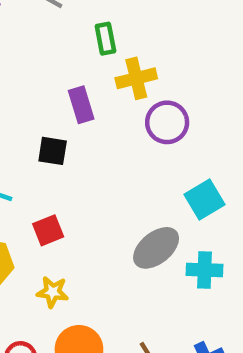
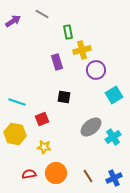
black square: (53, 151) -> (64, 97), moved
cyan square: (205, 199) -> (114, 95), moved
cyan cross: (205, 270) -> (113, 137), turned -35

